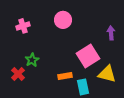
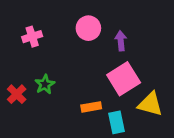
purple arrow: (111, 33) -> (121, 41), moved
red cross: (18, 74) -> (17, 94), moved

